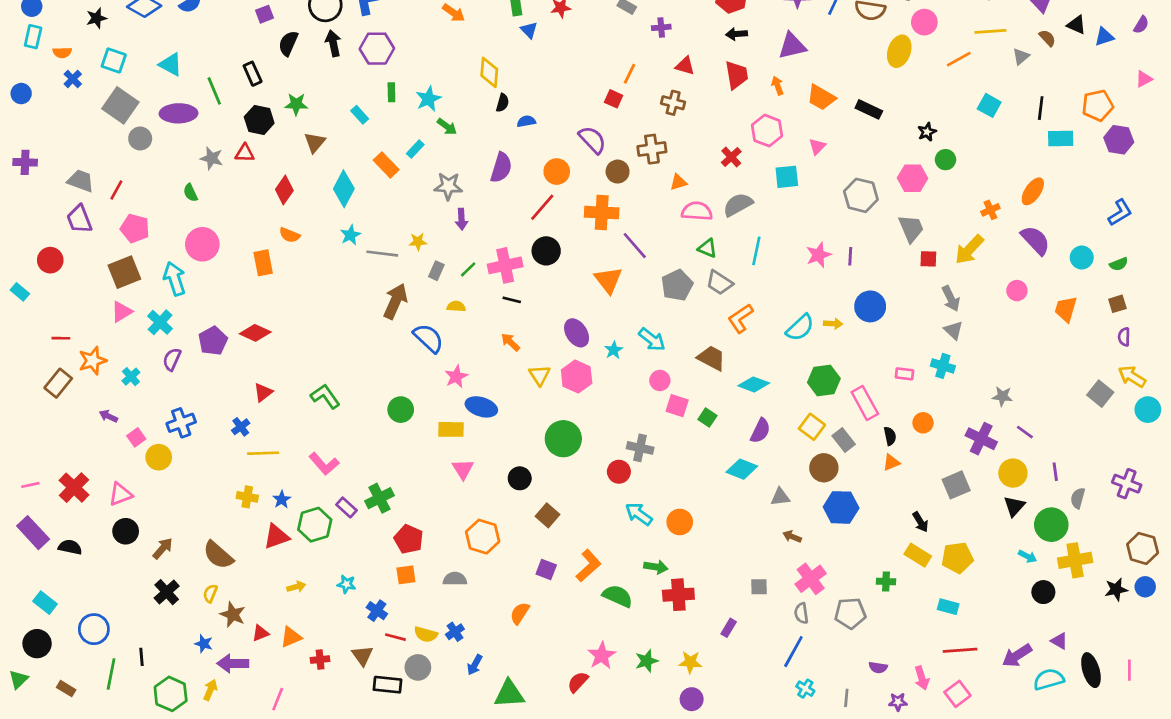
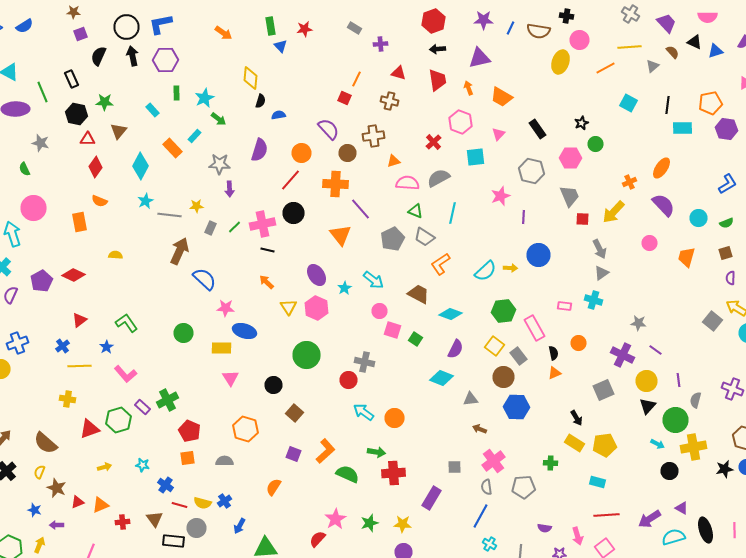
black rectangle: (869, 109) -> (538, 129), moved, turned 30
red triangle: (245, 153) -> (88, 139), moved
pink star: (819, 255) -> (500, 196), moved
yellow semicircle: (456, 306) -> (116, 255), moved
gray triangle: (953, 330) -> (602, 273), turned 42
pink star: (456, 377) -> (226, 308), turned 30
blue star: (282, 500) -> (106, 347), moved
purple rectangle: (729, 628) -> (432, 498), size x1.6
purple arrow: (233, 663) -> (56, 525), size x0.6

